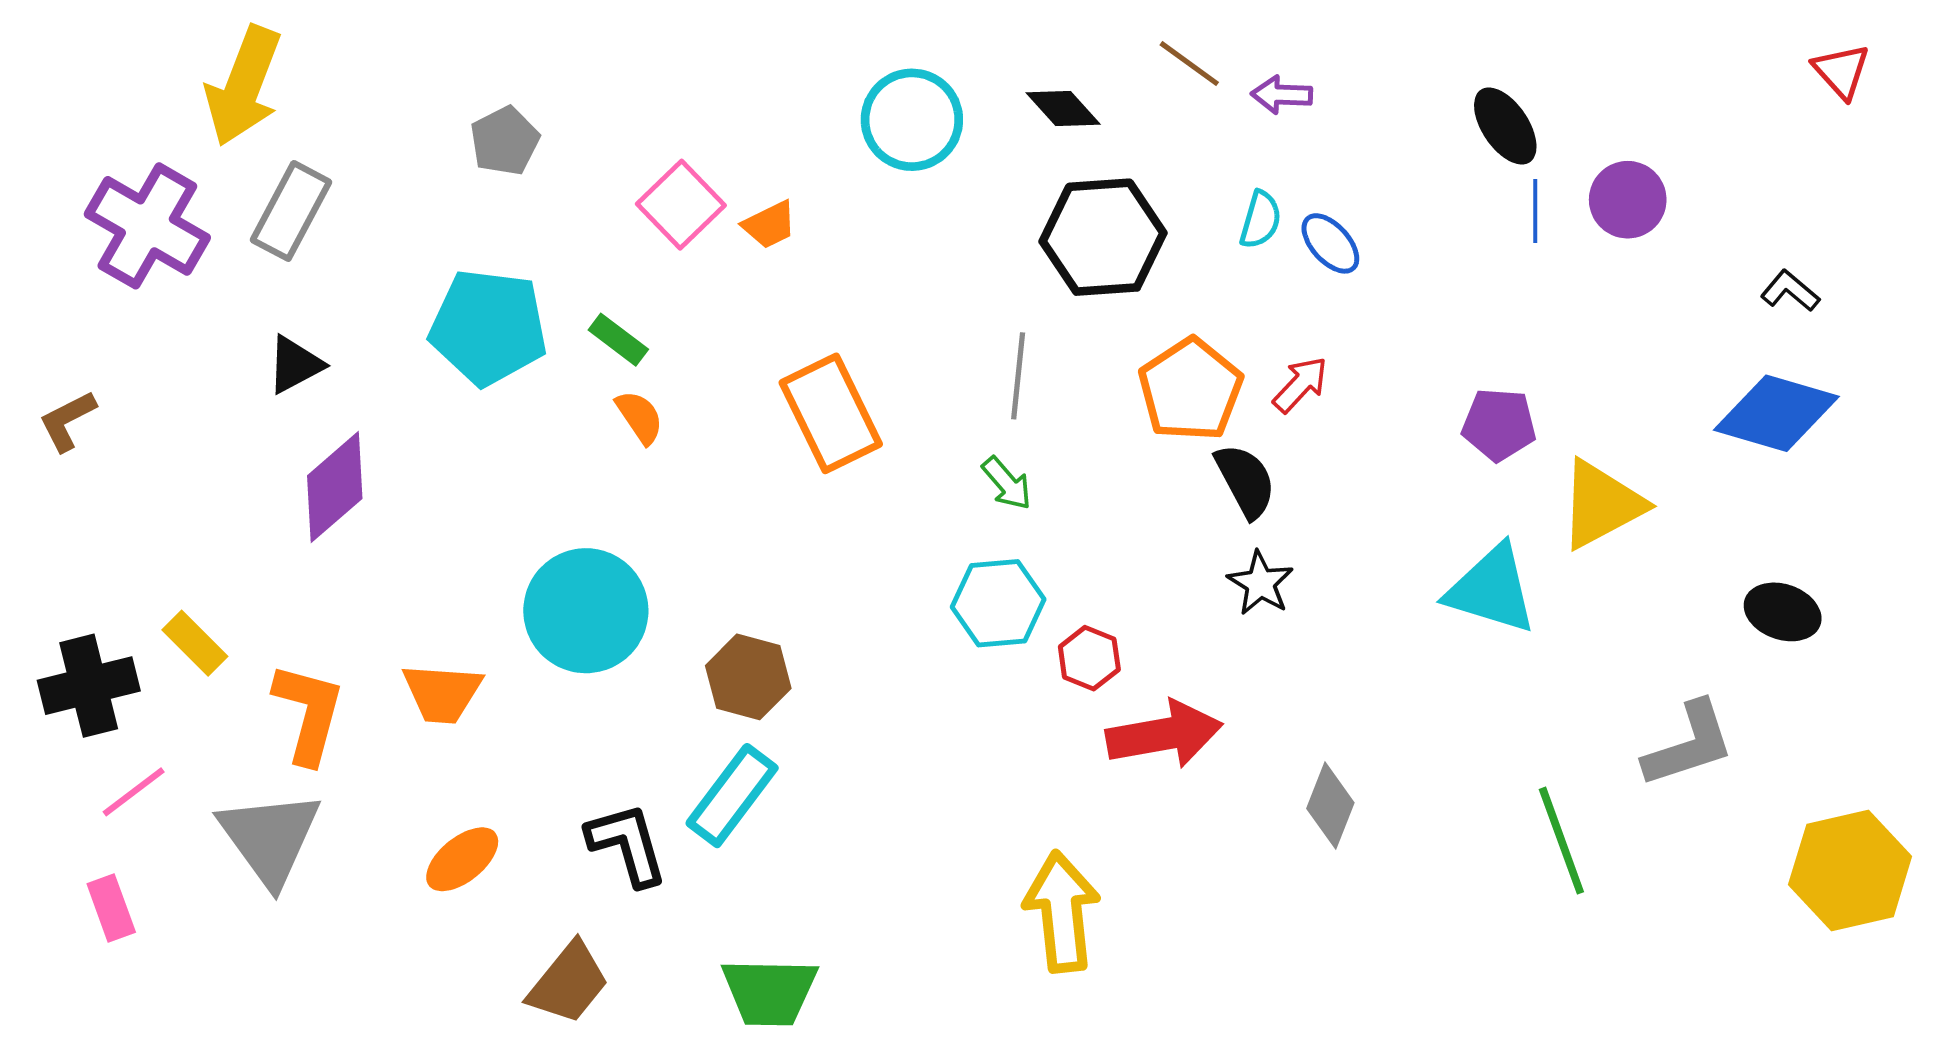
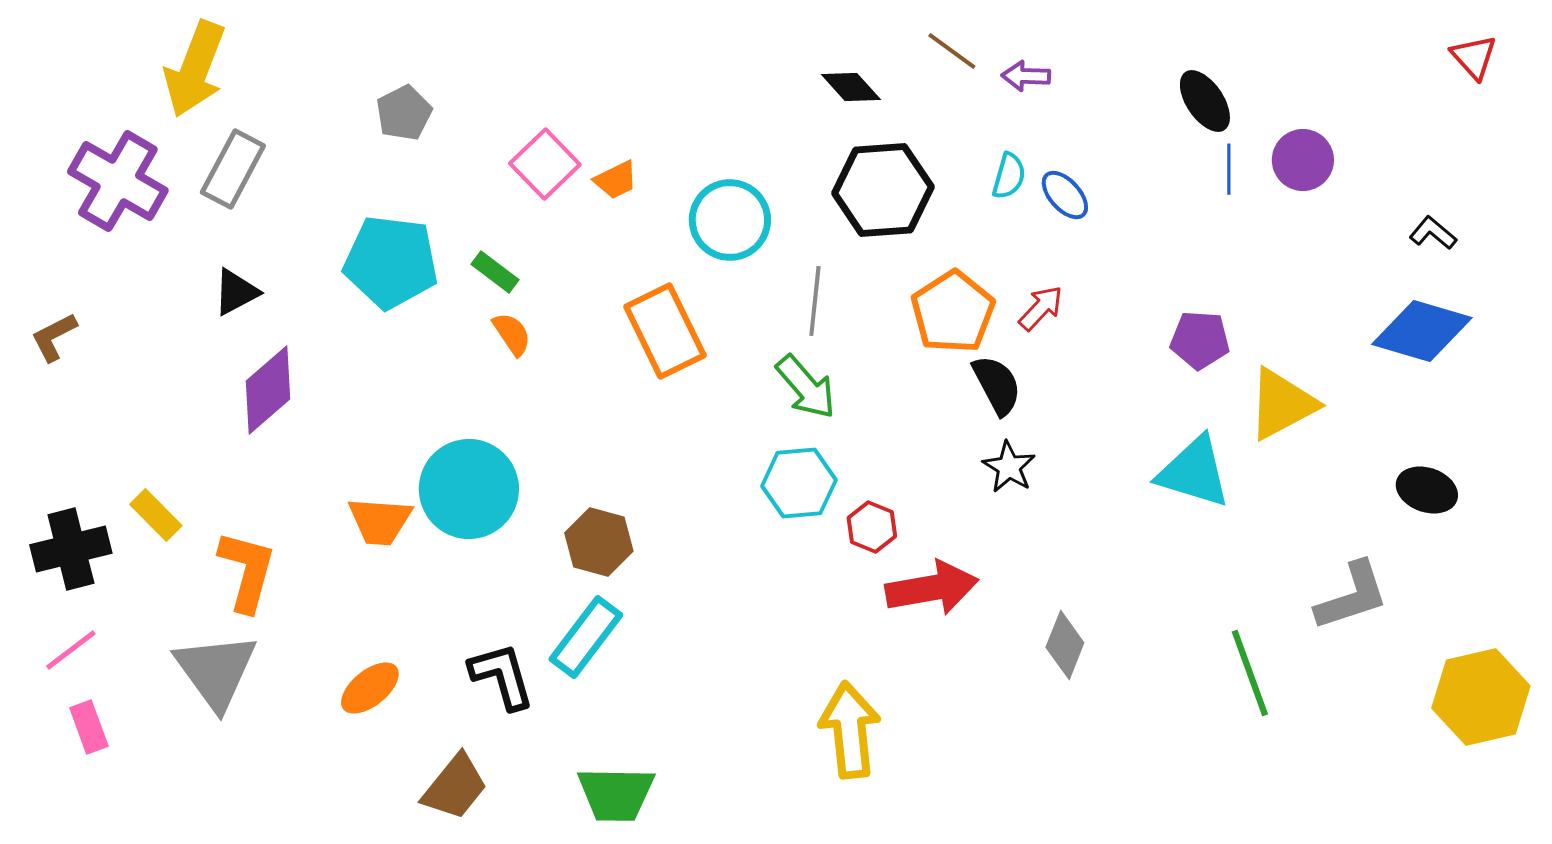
cyan circle: (912, 120) -> (730, 220), moved
green arrow: (1007, 483) -> (806, 387), size x1.5
orange trapezoid: (442, 693) -> (380, 521), moved
pink line: (134, 792) -> (71, 650), moved

